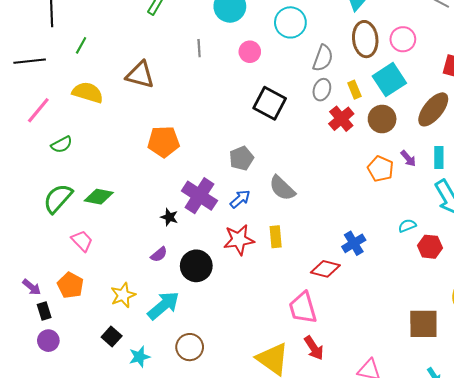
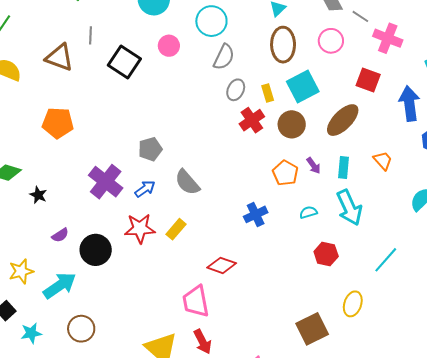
pink circle: (403, 39) -> (331, 41), moved
gray line: (199, 48) -> (91, 35), moved
gray semicircle: (323, 58) -> (224, 57), moved
black square: (270, 103) -> (124, 62), moved
orange pentagon: (164, 142) -> (58, 123), moved
black star: (169, 217) -> (38, 195), moved
cyan semicircle: (407, 226) -> (308, 212), moved
yellow rectangle: (276, 237) -> (176, 229), turned 40
blue cross: (354, 243) -> (256, 214), moved
brown square: (423, 324) -> (312, 329), turned -32

